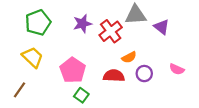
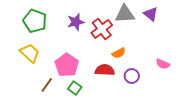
green pentagon: (38, 23) -> (35, 21), turned -30
purple triangle: (162, 27) -> (151, 14), moved
purple circle: (144, 74) -> (132, 76), moved
brown line: (20, 90) -> (47, 85), moved

